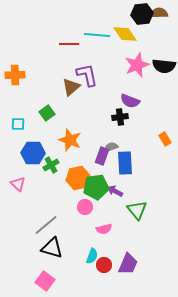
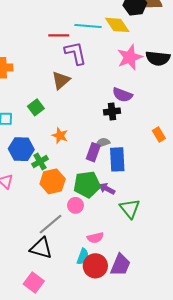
purple L-shape: (87, 75) -> (75, 53), moved
orange star: (70, 140) -> (60, 135), size x0.7
orange hexagon: (78, 178) -> (53, 181), moved
gray line: (46, 225) -> (50, 224), moved
pink semicircle: (104, 229) -> (95, 238), moved
red circle: (104, 265) -> (95, 266), size x1.5

